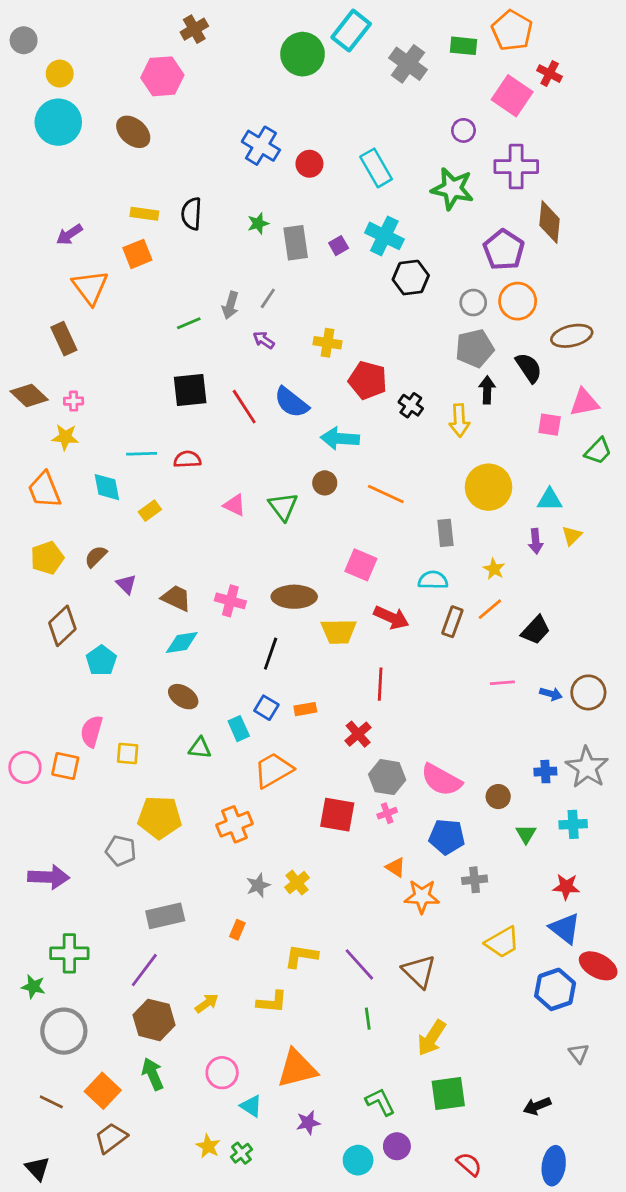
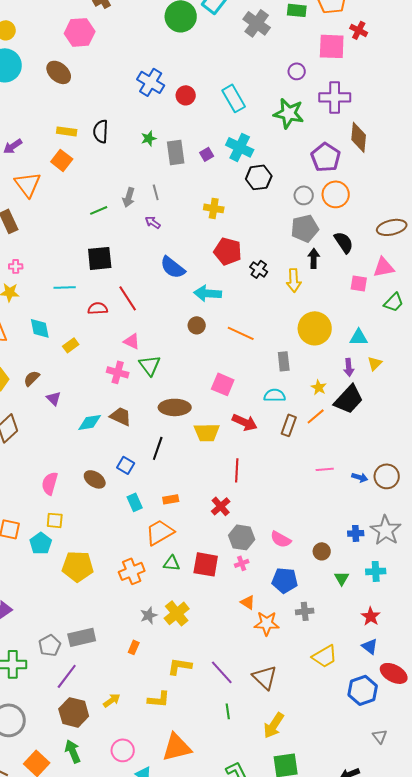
pink square: (512, 96) -> (332, 46), turned -32
orange square: (137, 254) -> (62, 160), turned -30
gray line: (268, 298) -> (156, 192), turned -49
brown ellipse: (572, 336) -> (392, 227), moved
yellow cross: (328, 343) -> (214, 208), moved
red line: (244, 407) -> (128, 298), moved
cyan line: (142, 454) -> (65, 287), moved
green triangle: (283, 507) -> (150, 365), moved
brown trapezoid: (176, 598) -> (121, 416), moved
pink cross: (230, 601) -> (118, 372), moved
black trapezoid: (536, 630) -> (349, 399), moved, size x1.4
cyan diamond: (182, 643) -> (90, 422), moved
cyan pentagon: (101, 661) -> (41, 543), moved
blue square: (266, 708) -> (126, 465), moved
orange rectangle: (305, 709) -> (171, 499), moved
pink semicircle: (92, 731) -> (50, 483), moved
green triangle: (200, 748) -> (172, 563), moved
pink semicircle: (441, 780) -> (281, 539), size x0.7
gray pentagon: (121, 851) -> (50, 645), moved, turned 30
yellow cross: (297, 883) -> (177, 613), size x1.4
red star: (566, 887) -> (371, 616), turned 30
blue triangle: (565, 928) -> (370, 646), size x0.7

